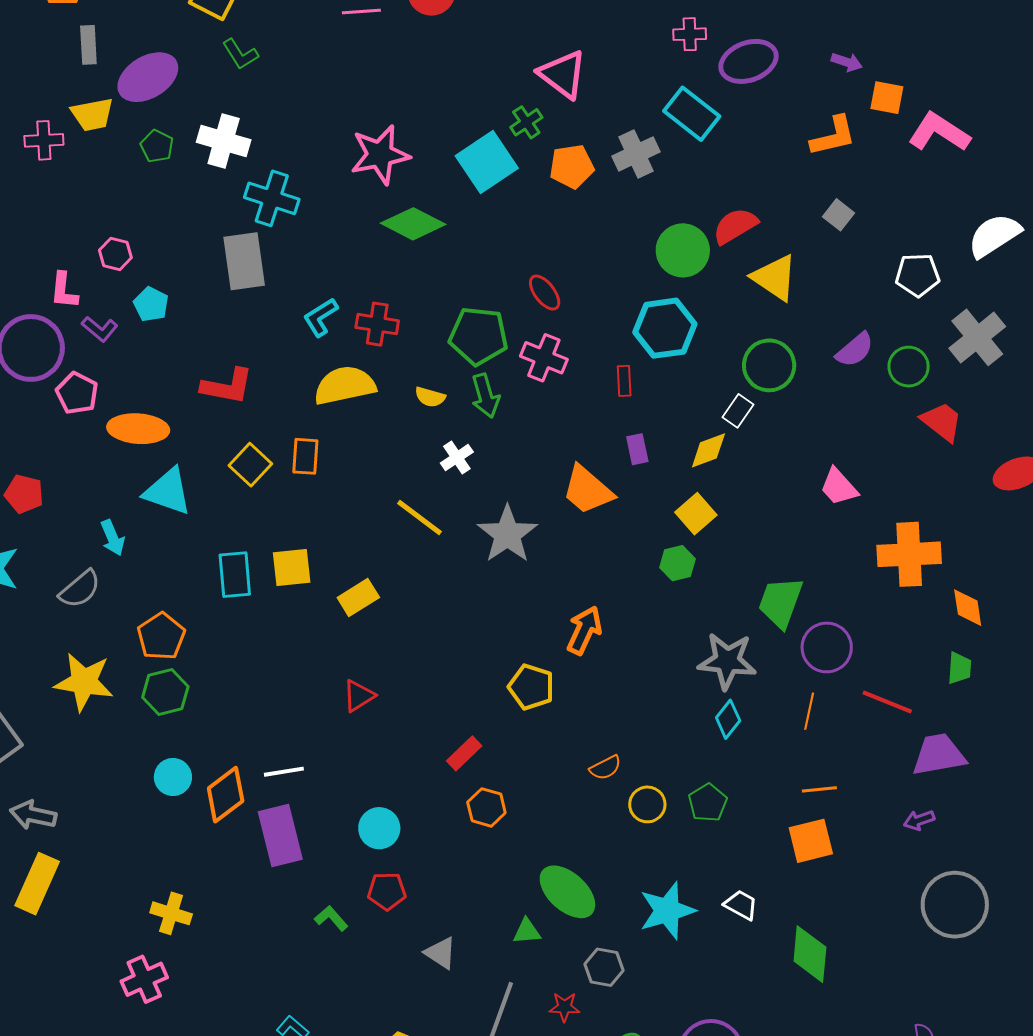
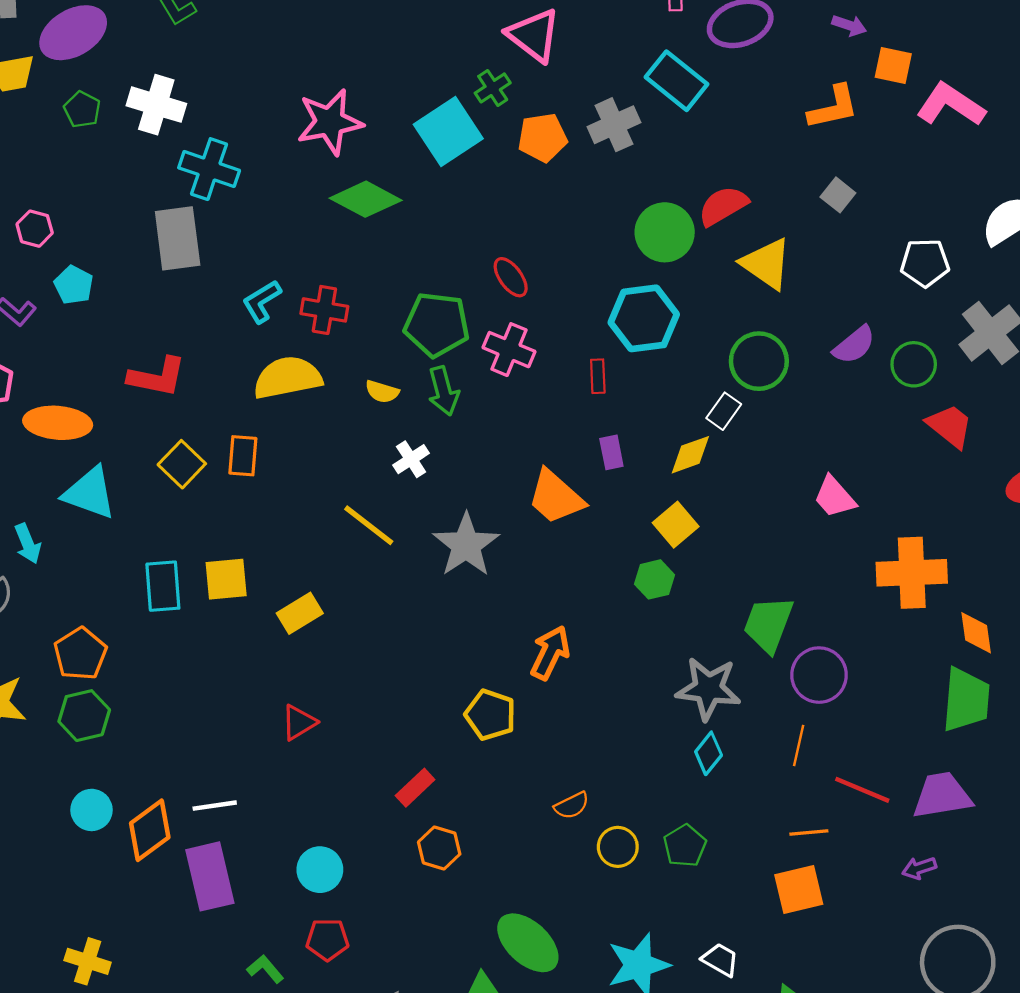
green trapezoid: (959, 668) -> (966, 700), size x1.8
red line: (887, 702) -> (862, 790), moved

